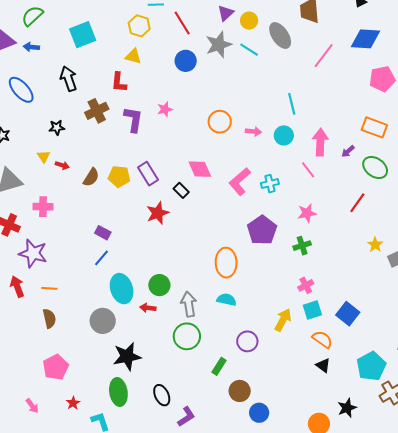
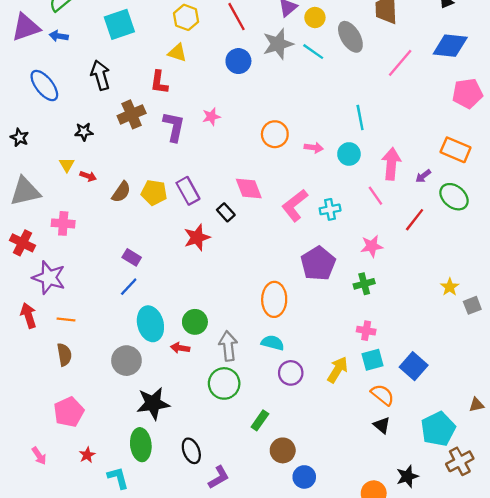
red line: (357, 203) -> (415, 220), moved
pink cross: (306, 285) -> (366, 331), turned 35
purple circle: (247, 341) -> (291, 373), moved

